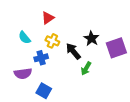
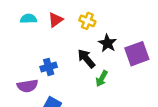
cyan semicircle: (24, 38) -> (28, 19), moved, turned 128
yellow cross: (52, 41) -> (87, 21), moved

